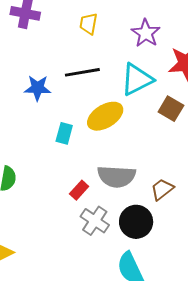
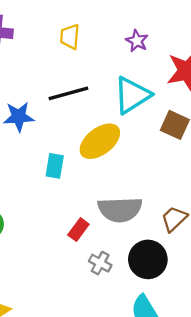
purple star: (146, 33) -> (137, 41), size x0.7
gray cross: (95, 221) -> (100, 263), size x0.7

